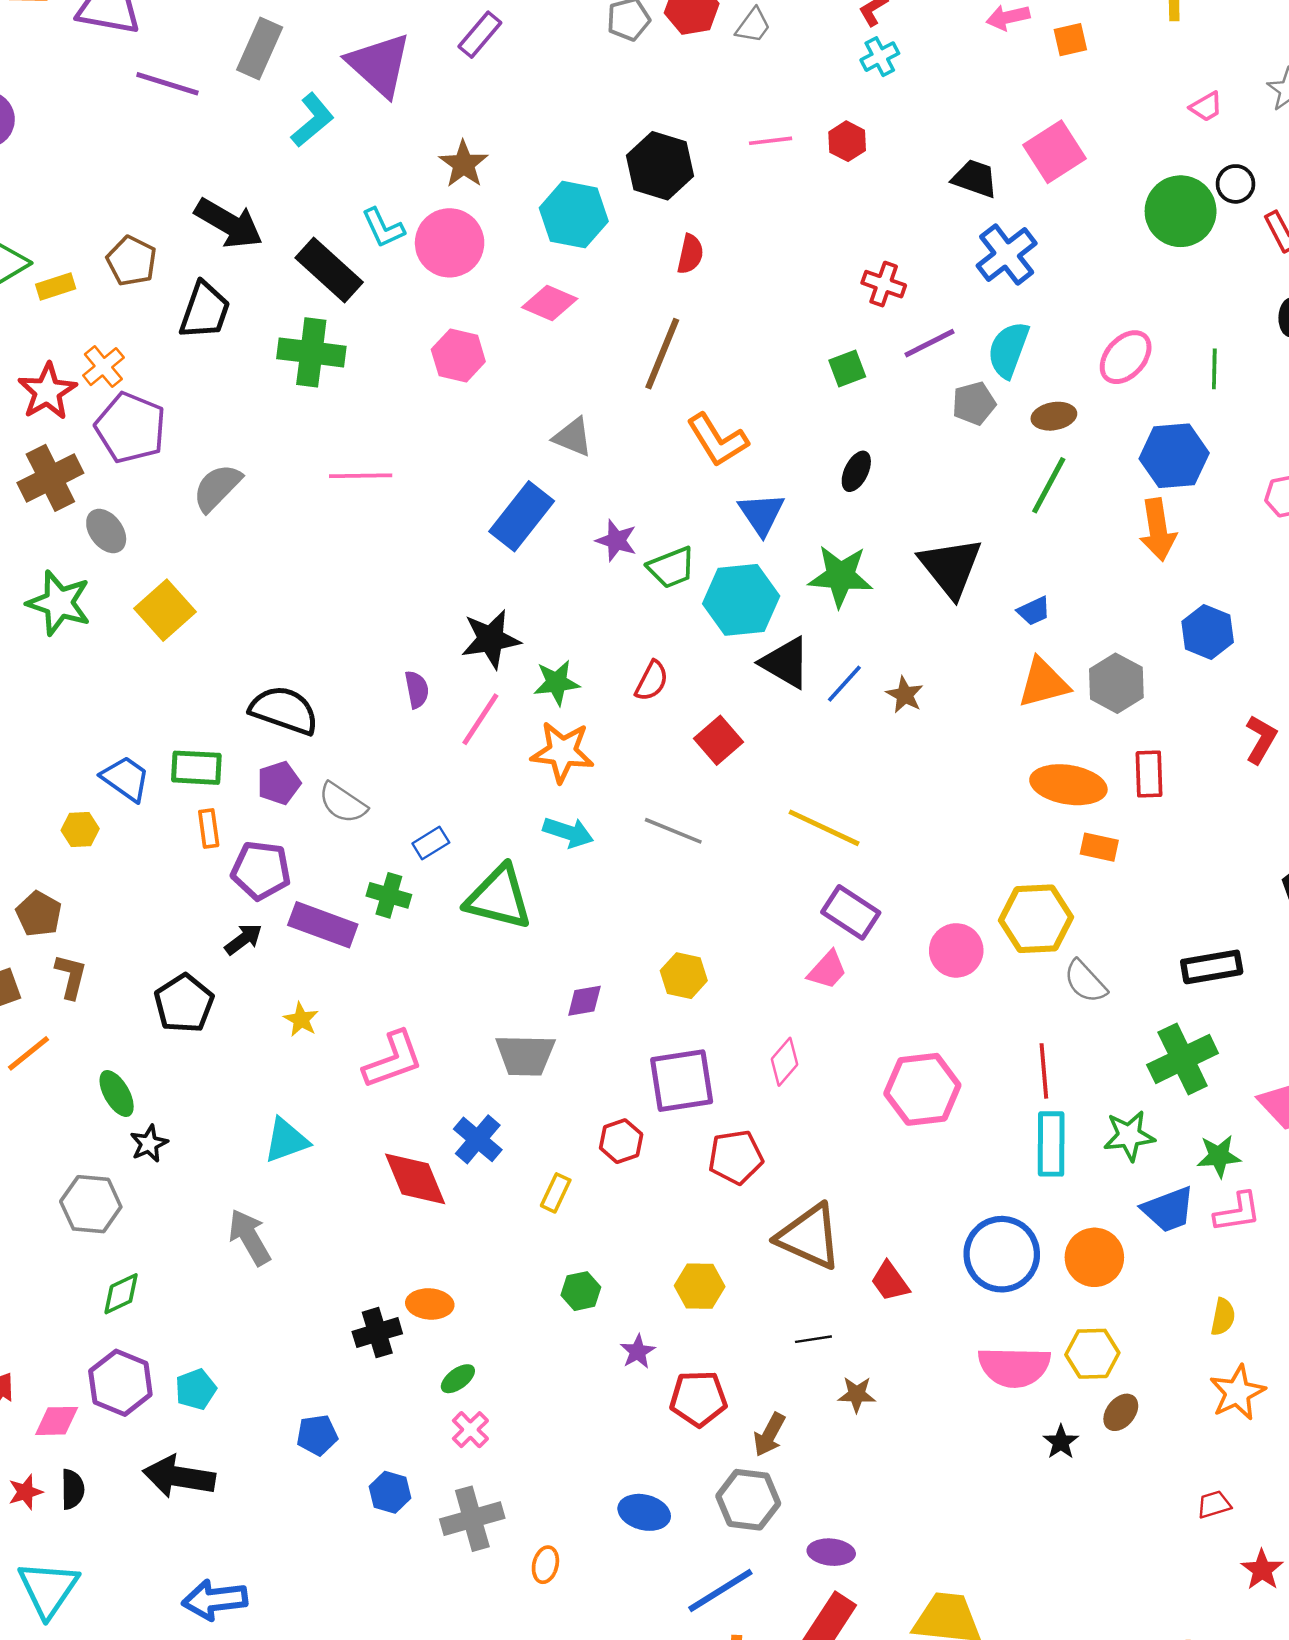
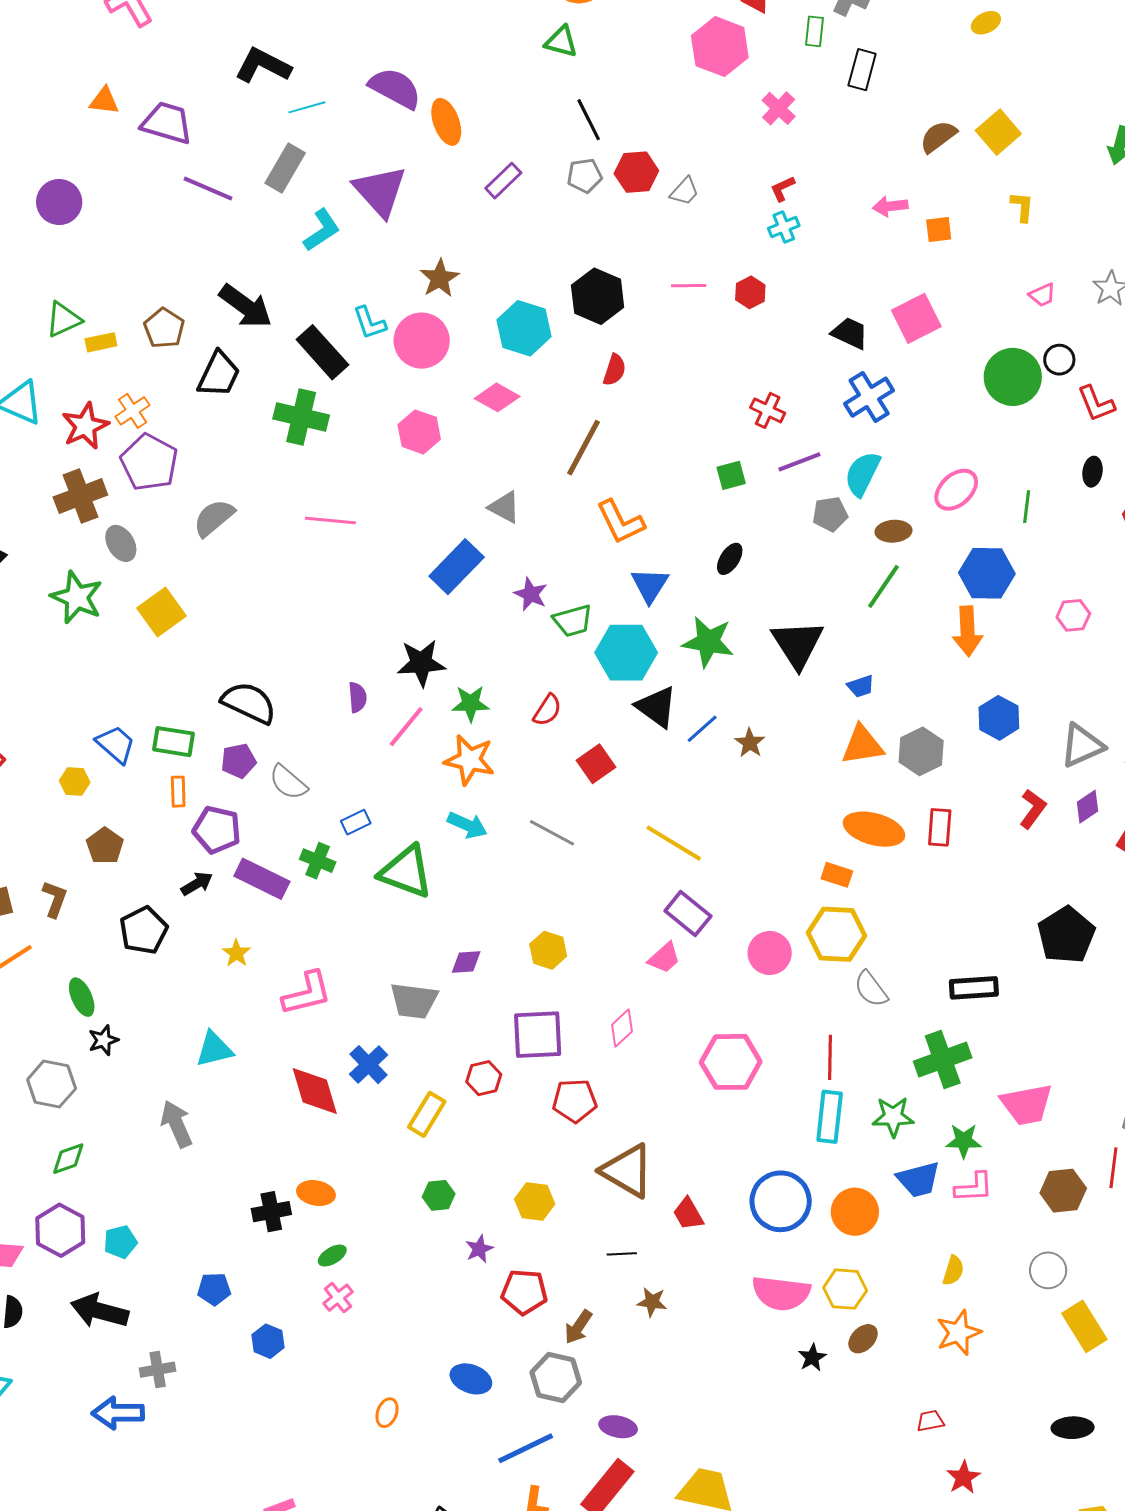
purple rectangle: (480, 35) -> (503, 181), moved
orange rectangle: (1099, 847) -> (837, 875), moved
brown pentagon: (39, 914) -> (105, 846), moved
yellow rectangle: (556, 1193) -> (427, 1114), size x1.4
gray cross: (472, 1519) -> (158, 1370), moved, size x0.7

